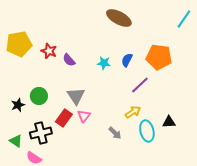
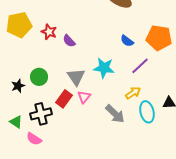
blue semicircle: (127, 60) -> (127, 41), turned -80
cyan star: (104, 63) -> (104, 68), moved, size x1.5
gray arrow: (115, 133) -> (115, 114), size x1.5

